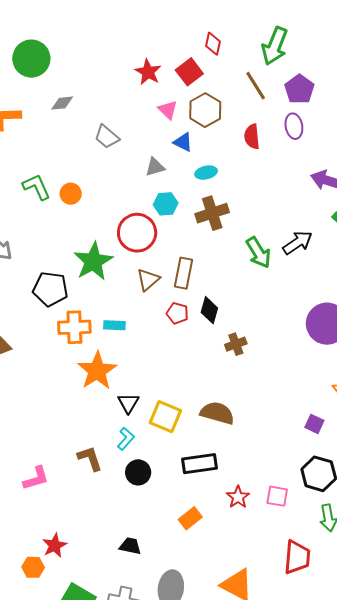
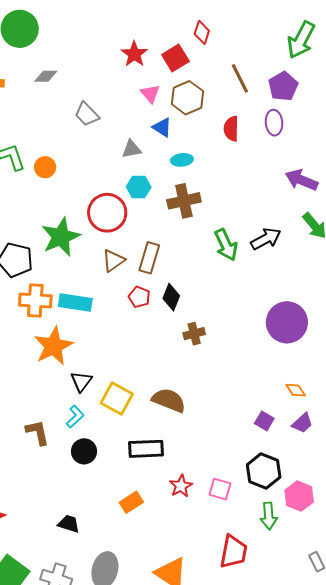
green arrow: (275, 46) -> (301, 40), moved
cyan rectangle: (114, 325) -> (75, 303), size x1.5

